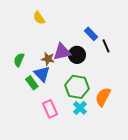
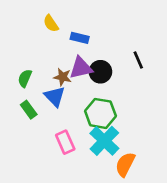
blue rectangle: (91, 34) -> (80, 38), moved, turned -32
green rectangle: (32, 83) -> (29, 110), moved
orange semicircle: (103, 97) -> (125, 164), moved
cyan cross: (80, 108) -> (104, 141), size x1.6

